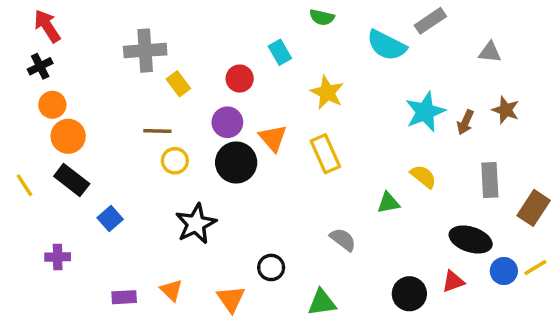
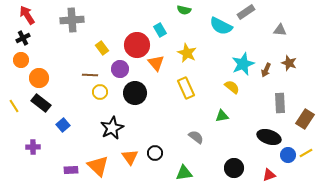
gray cross: (145, 51) -> (72, 20), moved
red circle: (240, 79) -> (137, 45), size x1.6
orange circle: (52, 105) -> (21, 60), moved
purple circle: (227, 122) -> (120, 69), moved
orange triangle: (273, 138) -> (156, 63), moved
yellow semicircle: (423, 176) -> (232, 87), moved
red triangle: (453, 281) -> (269, 175), moved
orange triangle: (171, 290) -> (98, 166), size x1.6
orange triangle: (231, 299) -> (130, 157), moved

